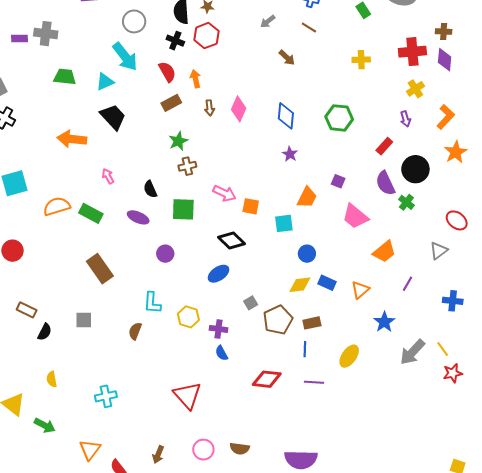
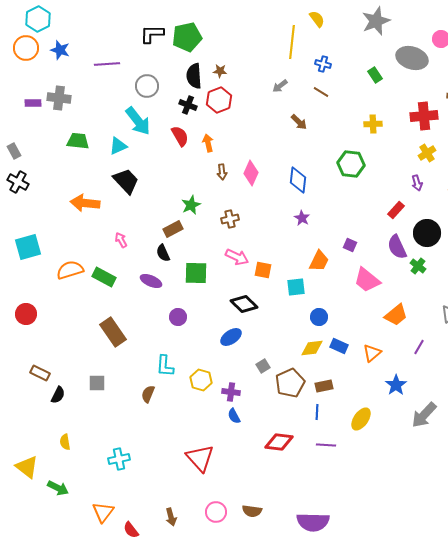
brown rectangle: (171, 103) -> (173, 229), moved
green hexagon: (339, 118) -> (351, 164), moved
brown cross: (187, 166) -> (230, 219), moved
brown arrow: (158, 455) -> (171, 517), turned -36

